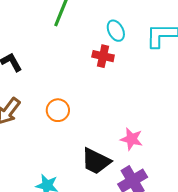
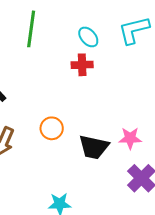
black trapezoid: (96, 161) -> (94, 147), moved

